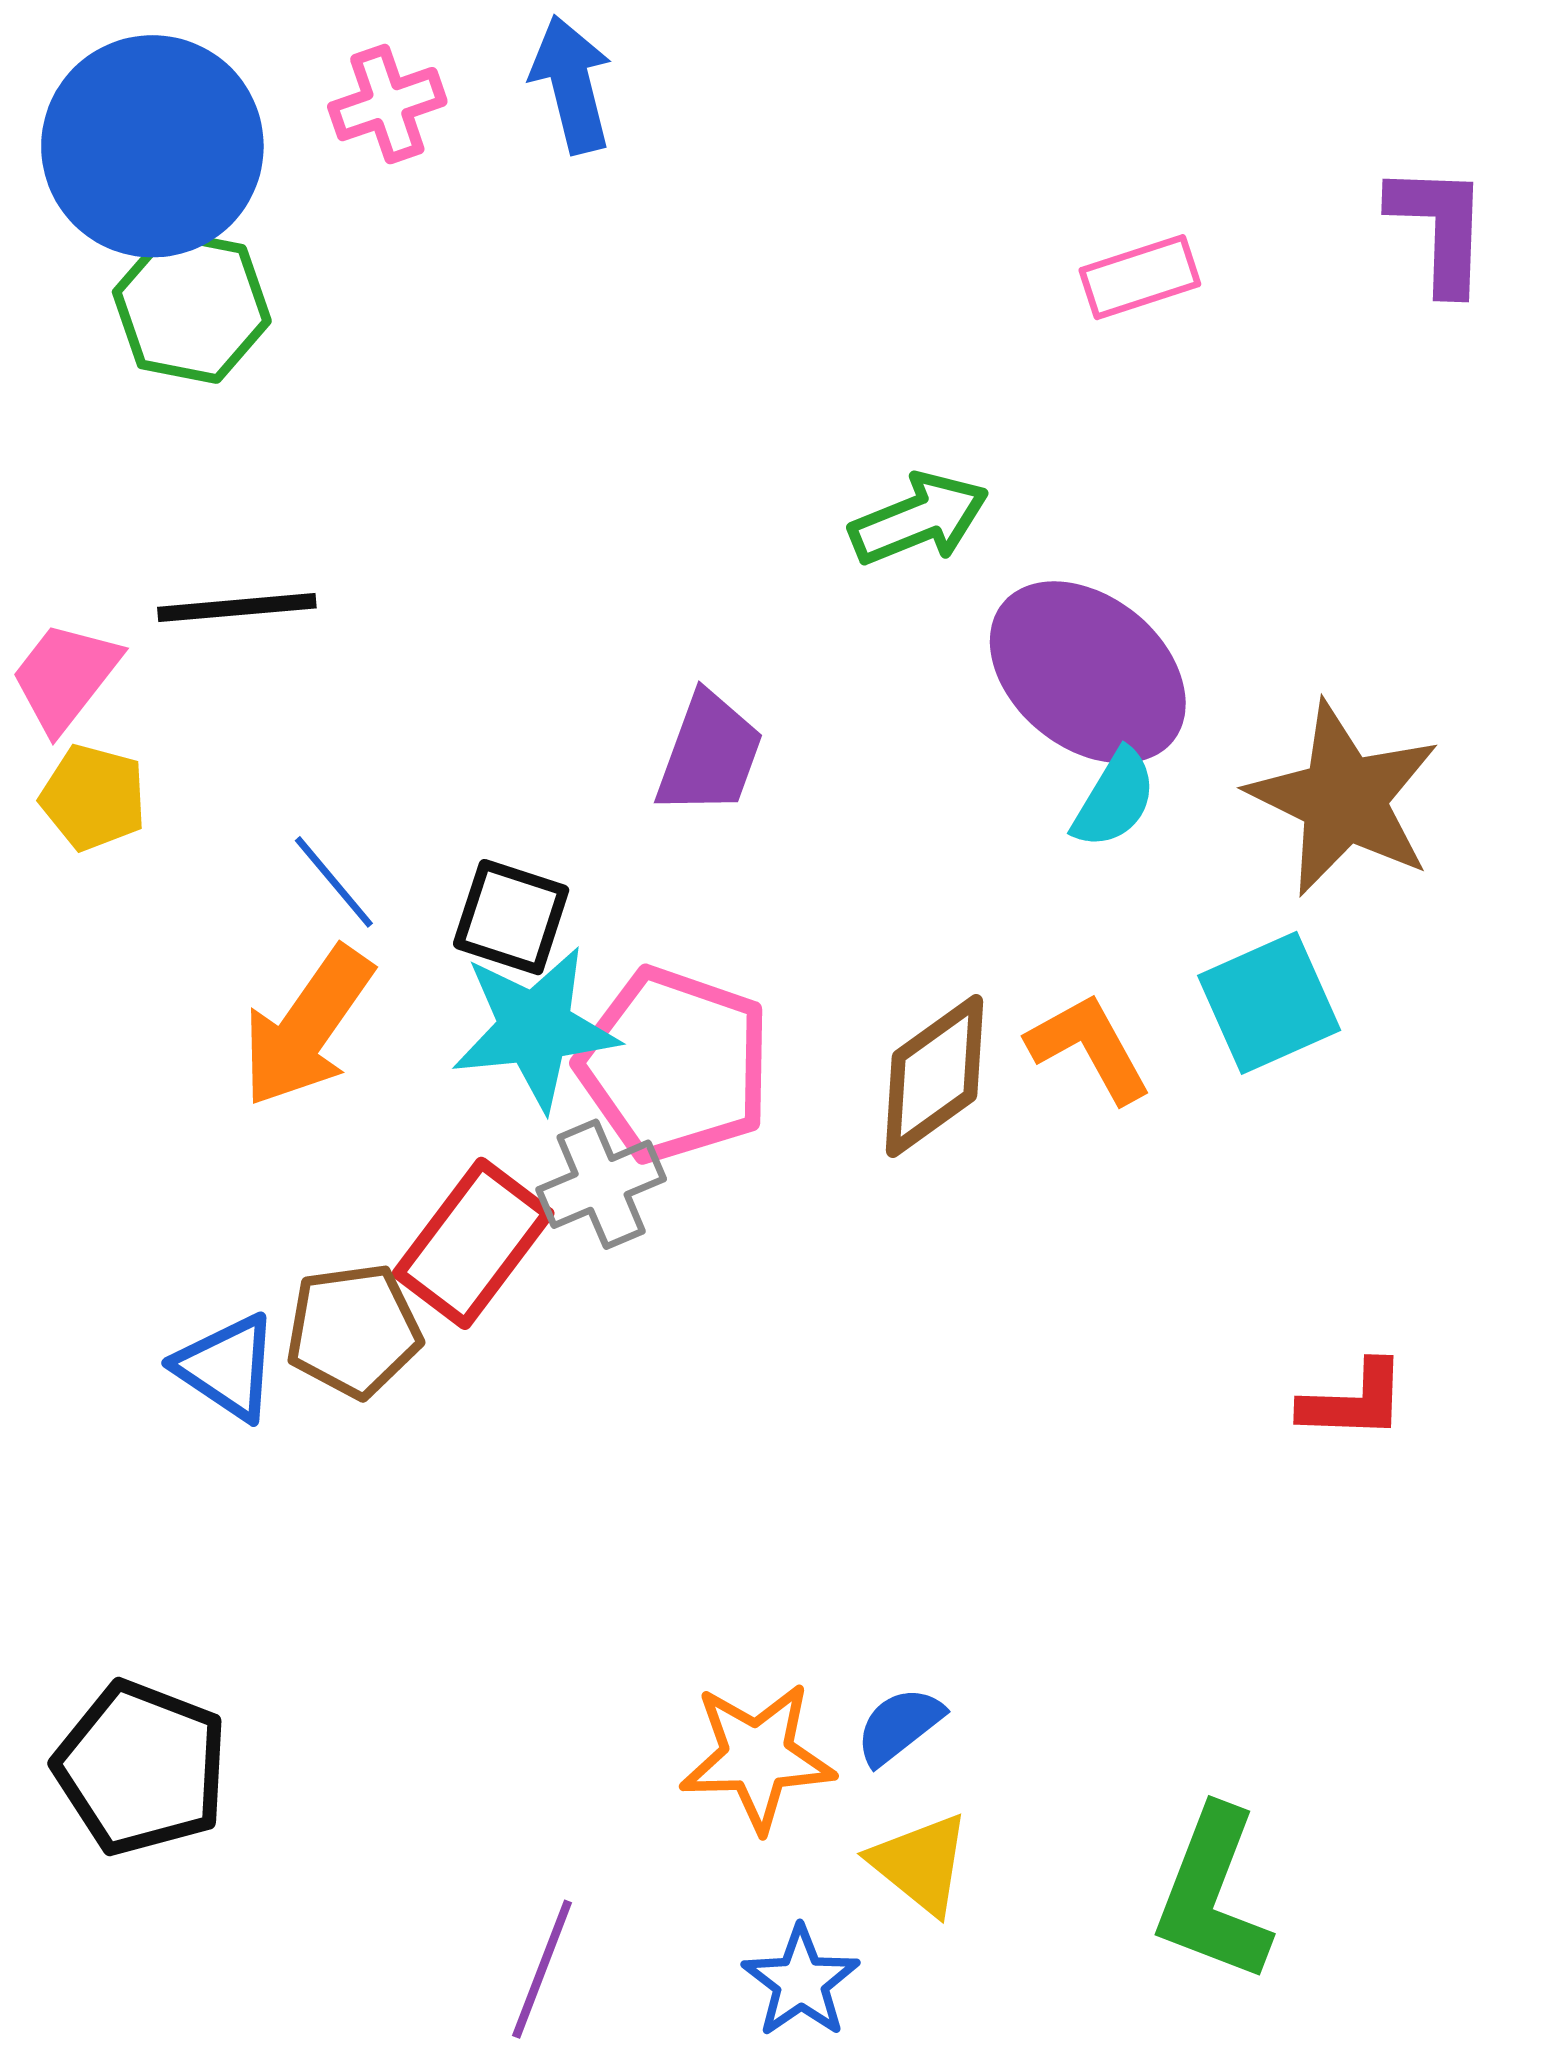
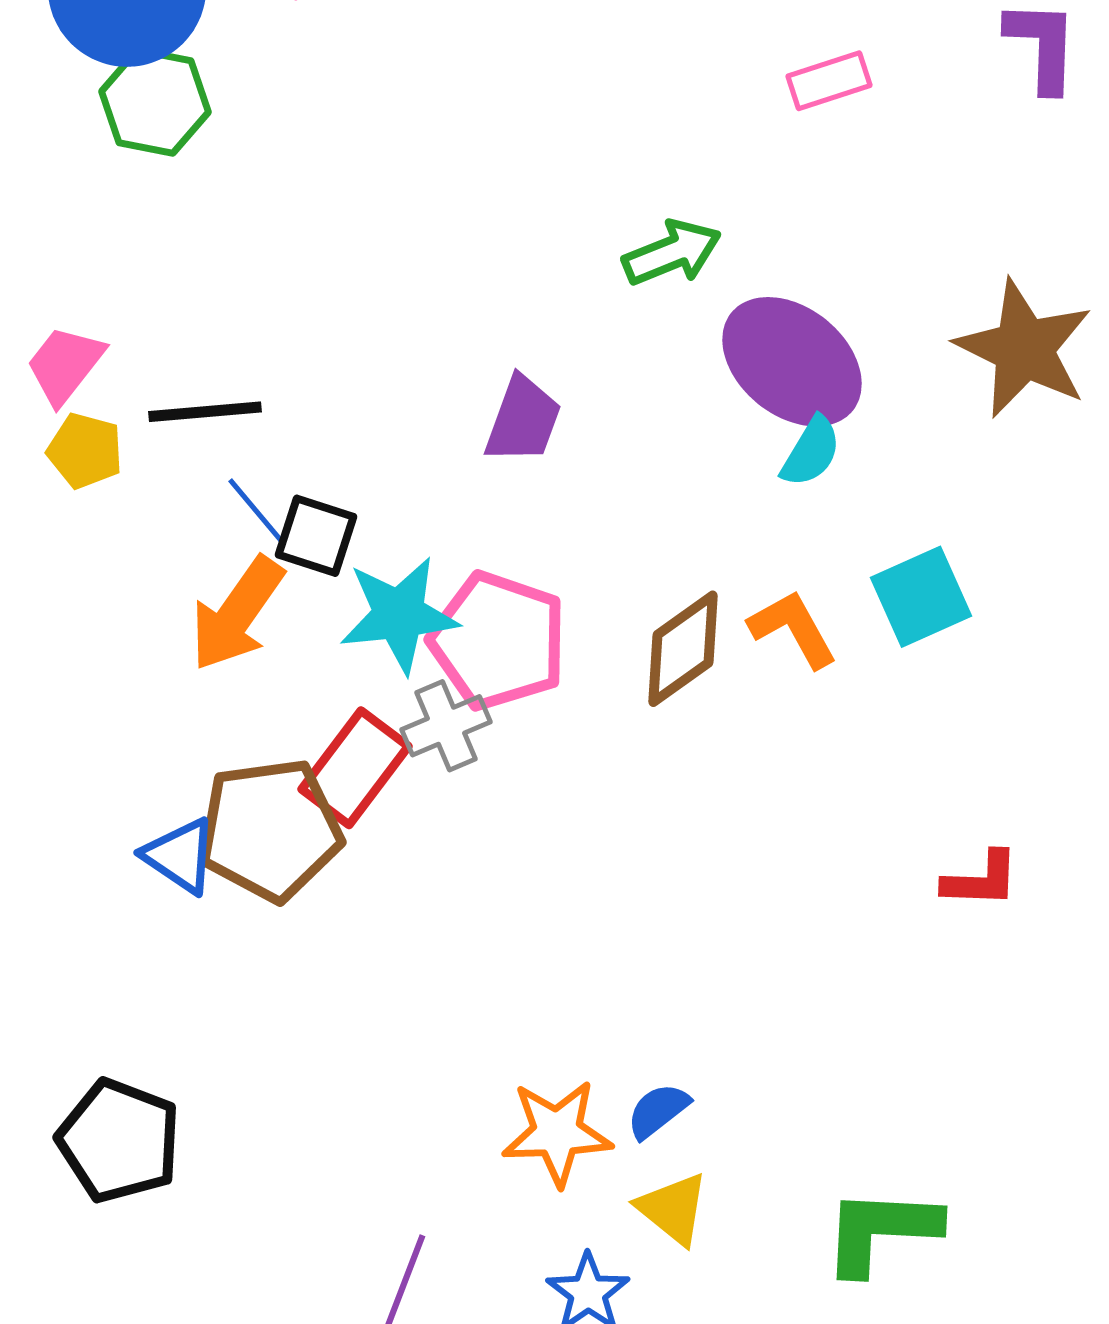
black line: (237, 608) -> (205, 412), moved
brown star: (1344, 799) -> (1024, 349), moved
black square: (511, 917) -> (316, 536), moved
brown pentagon: (354, 1331) -> (270, 830), size x1.5
green L-shape: (1213, 1895) -> (881, 1231), turned 72

